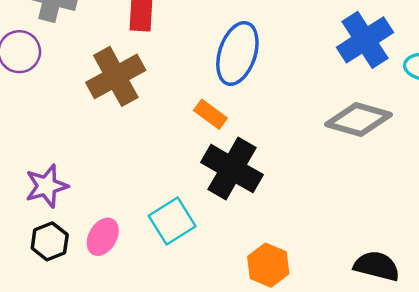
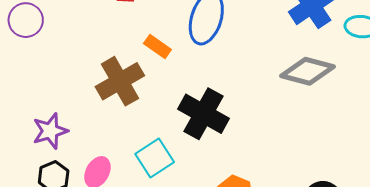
brown cross: (116, 76) -> (120, 81), moved
orange rectangle: (210, 114) -> (157, 47), moved

